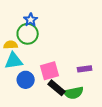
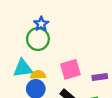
yellow semicircle: (11, 45) -> (38, 75), moved
pink square: (50, 71) -> (70, 69), moved

